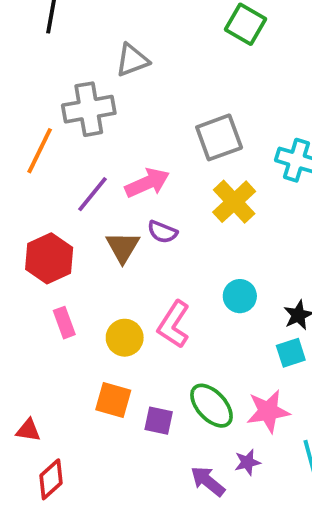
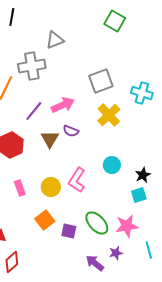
pink rectangle: (64, 323) -> (20, 188), moved
orange square: (113, 400) -> (45, 220), turned 36

